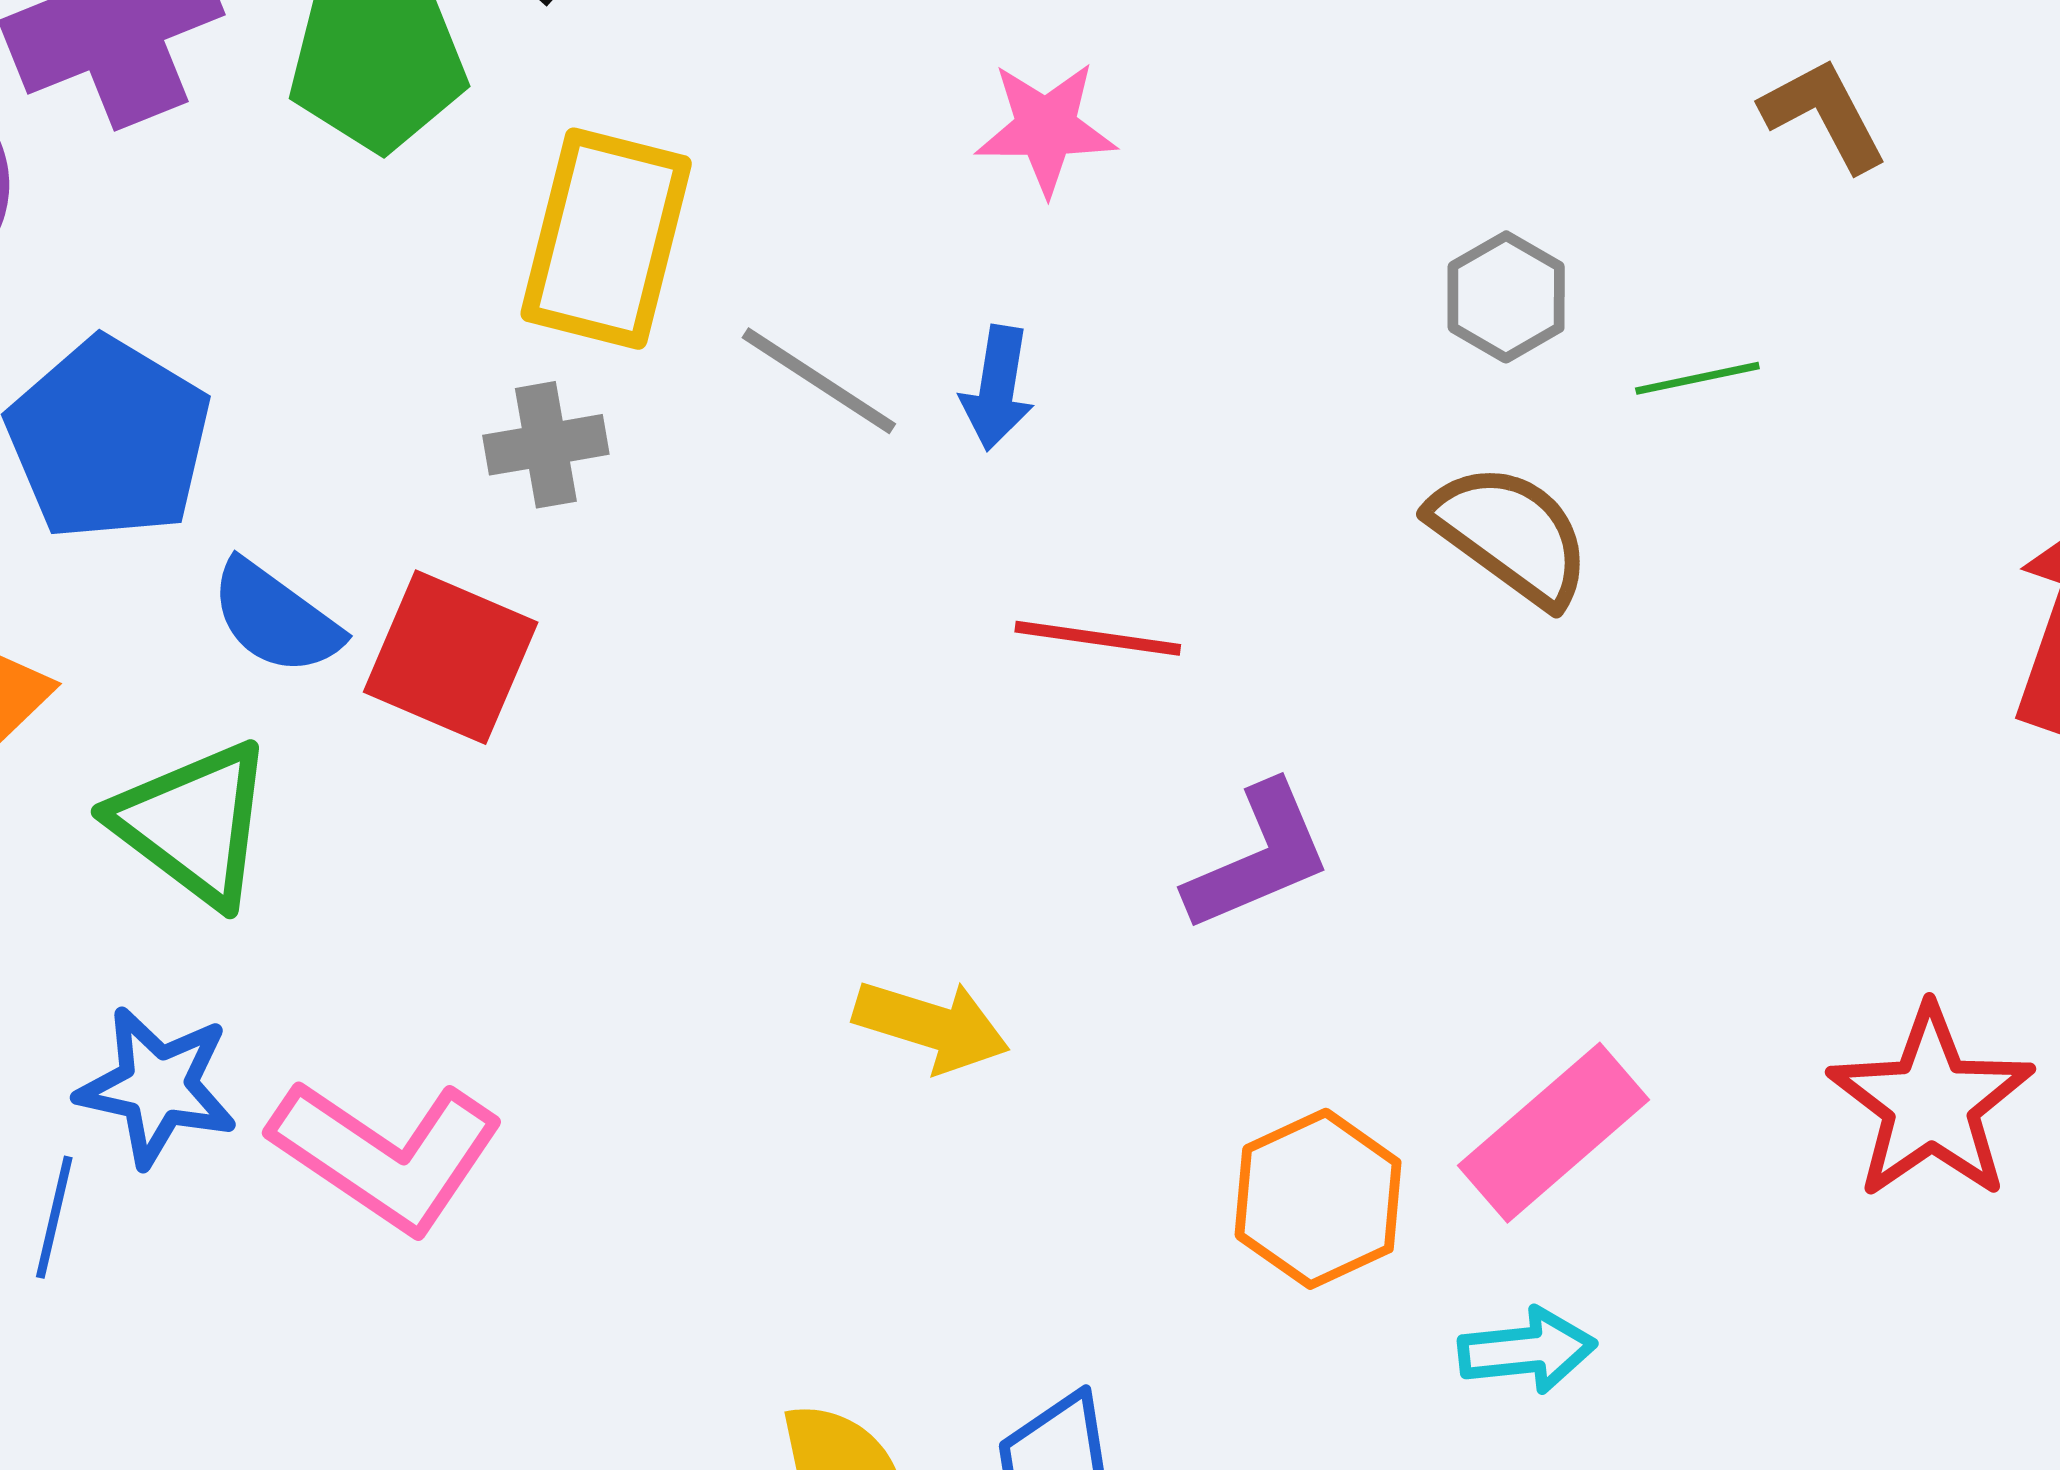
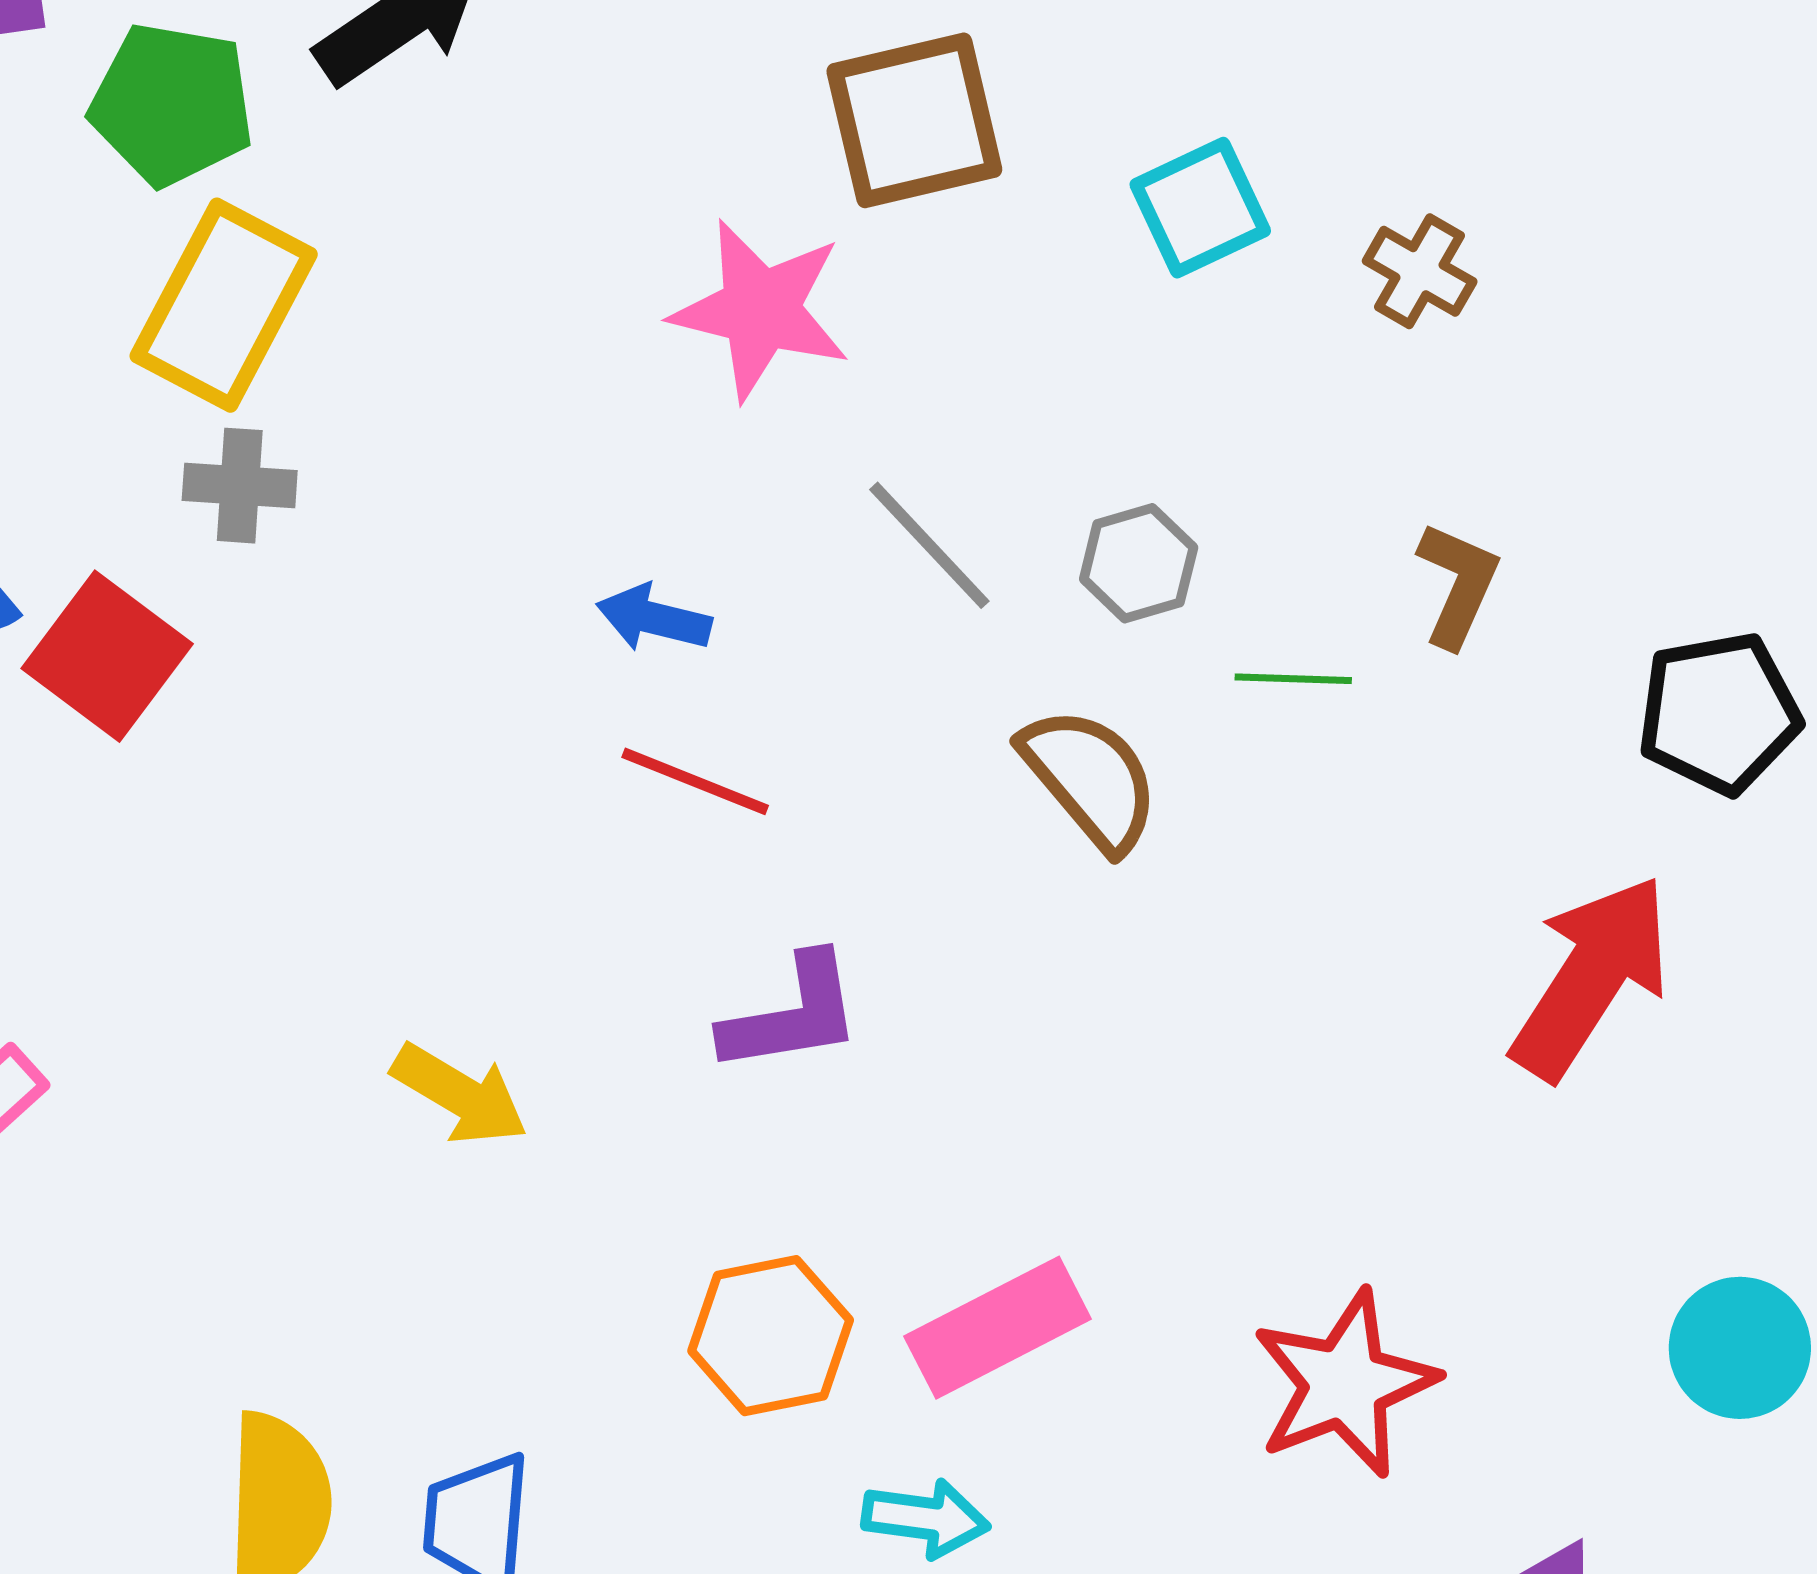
brown L-shape: (1824, 115) -> (1458, 584), moved, turned 38
pink star: (1046, 128) -> (761, 310), size x1.4
yellow rectangle: (606, 239) -> (224, 305), moved
gray line: (819, 381) -> (929, 545), moved
blue arrow: (997, 388) -> (654, 618), moved, turned 81

